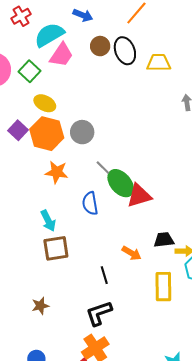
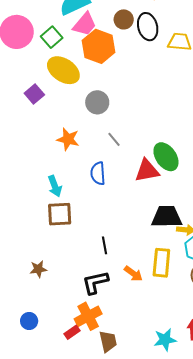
yellow ellipse: (45, 103) -> (63, 70), size x1.5
orange hexagon: (47, 134) -> (99, 46), moved
green ellipse: (121, 183) -> (166, 157), moved
black trapezoid: (164, 240) -> (167, 217), size x1.5
orange arrow: (132, 253) -> (133, 274), moved

